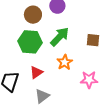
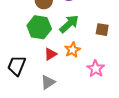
red triangle: (36, 72) -> (50, 54), moved
pink star: (89, 80) -> (96, 69), turned 30

